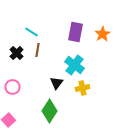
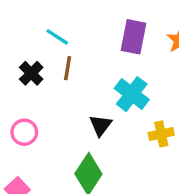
yellow cross: (82, 88) -> (161, 134), moved

